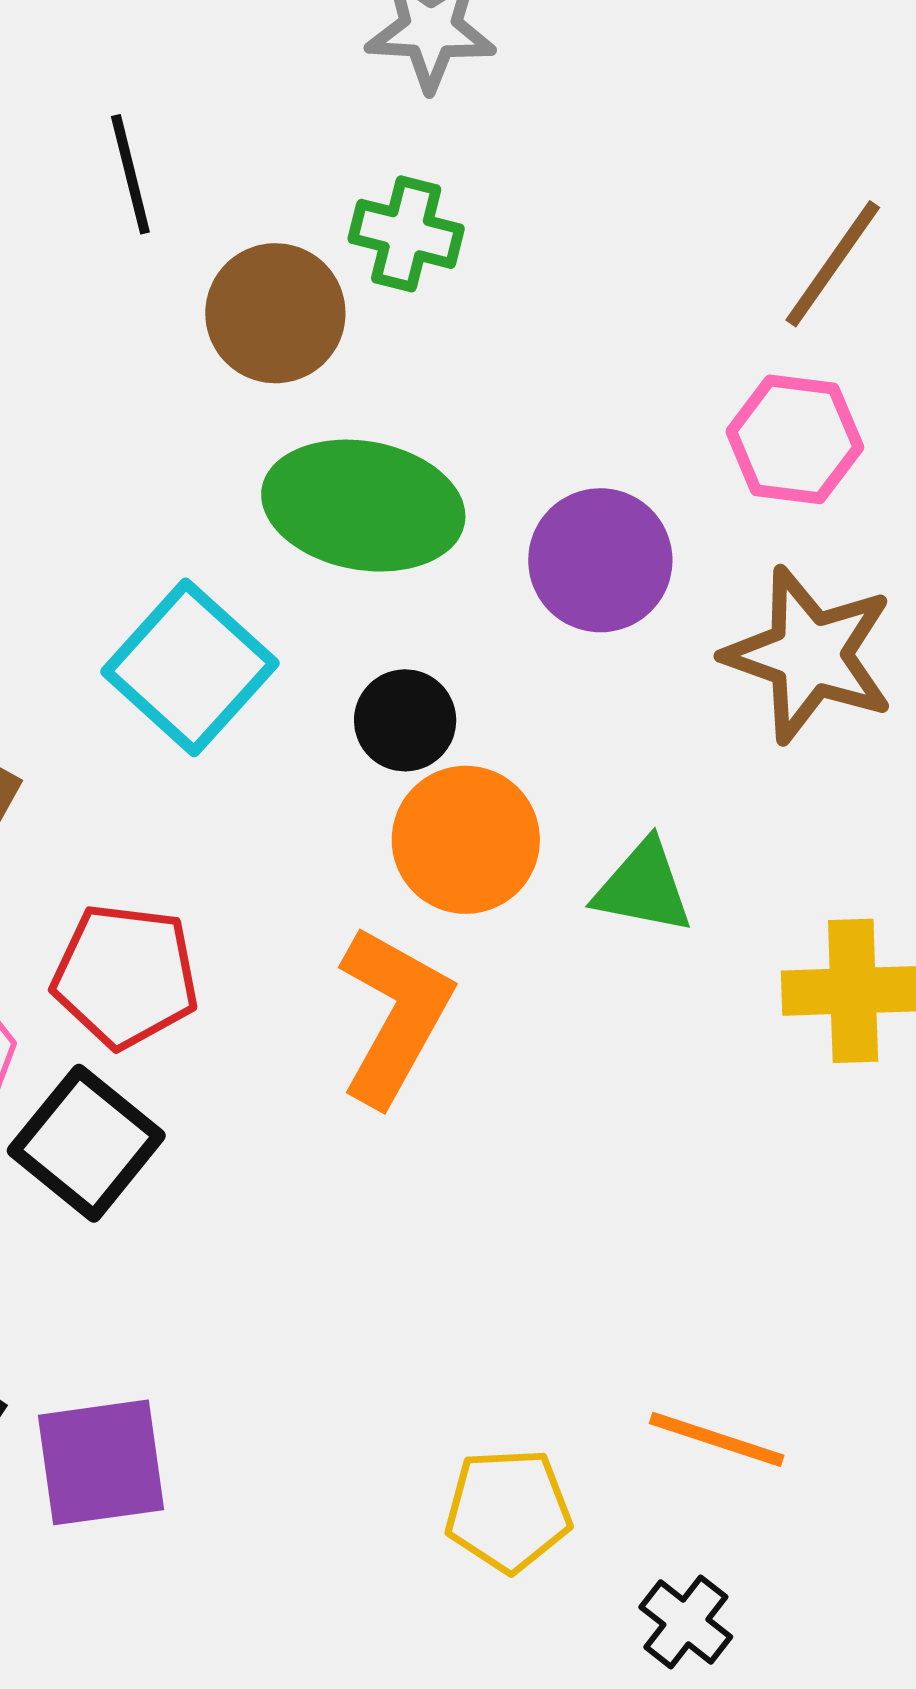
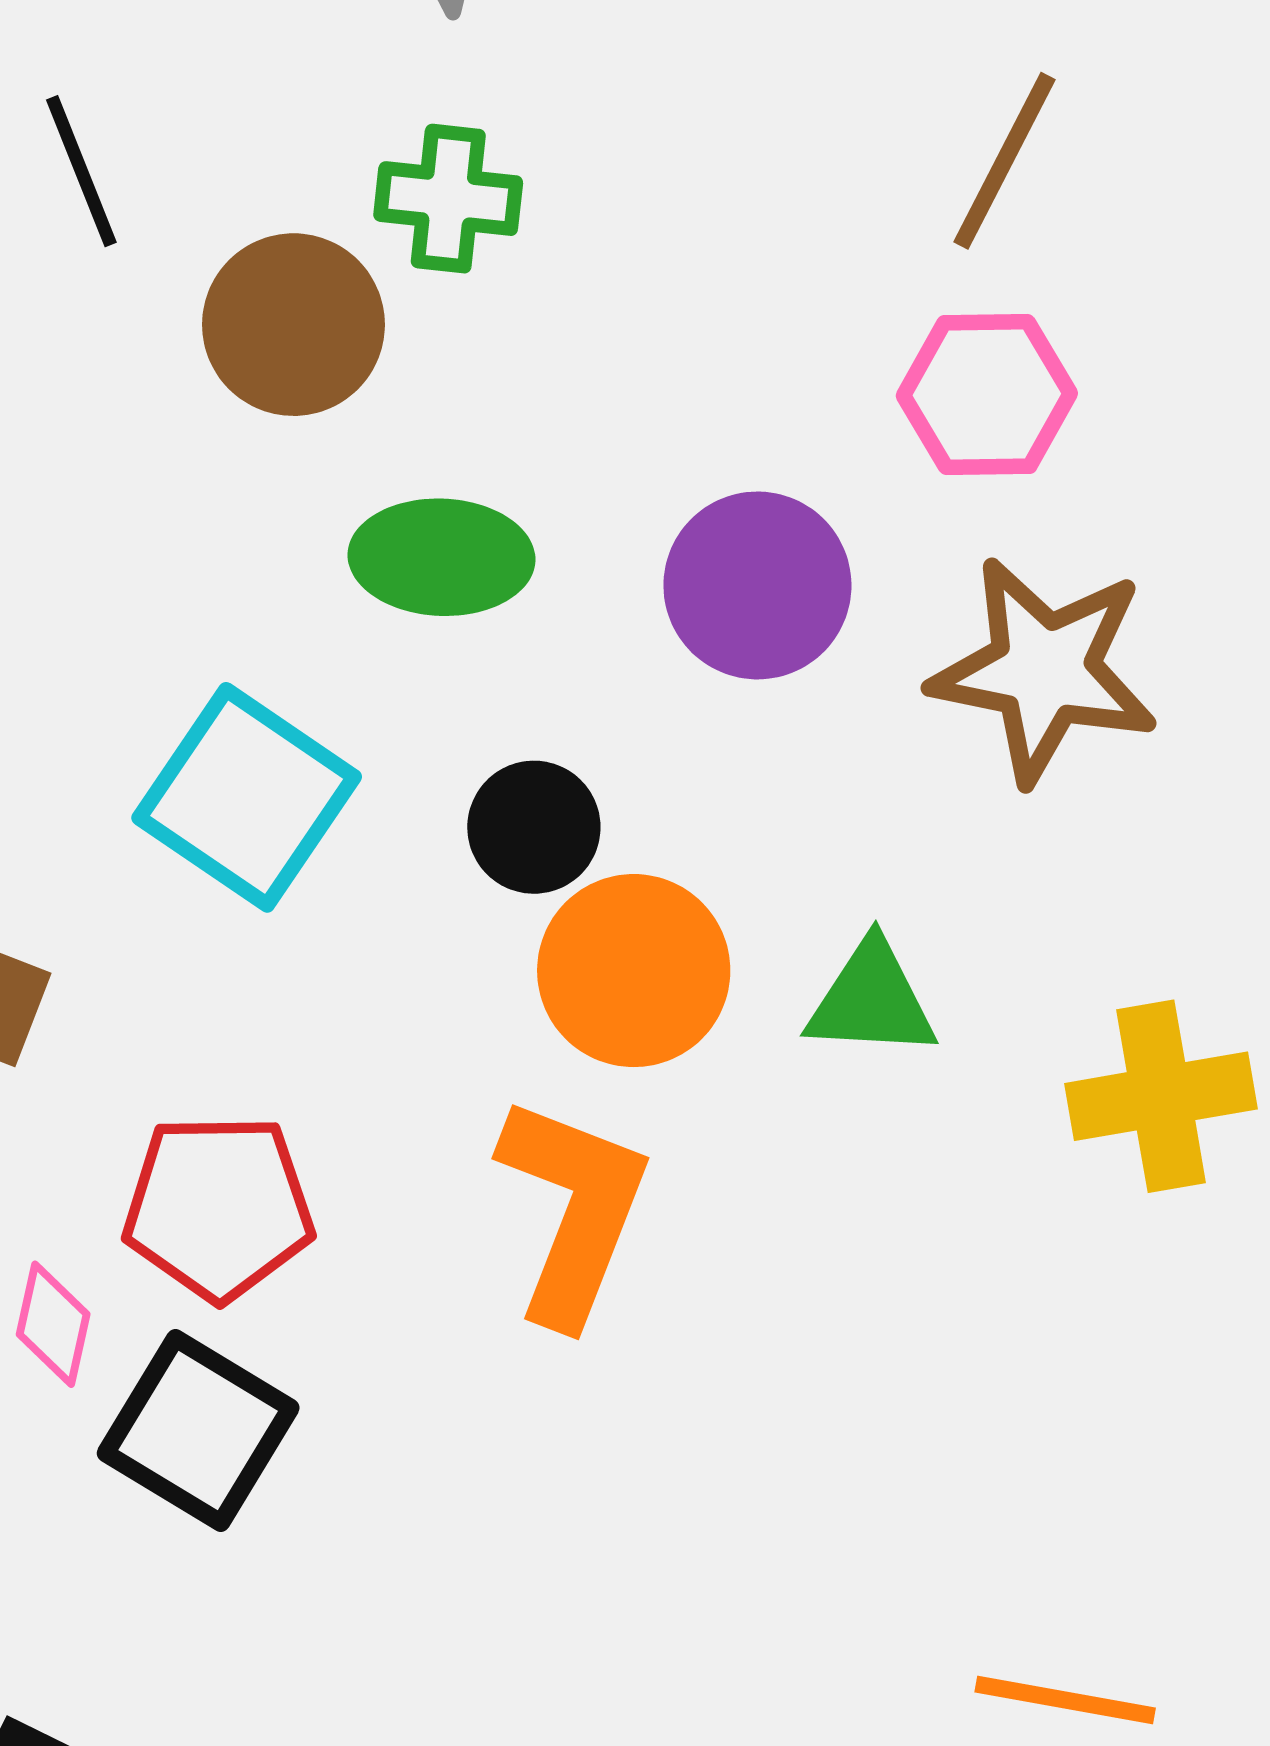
green ellipse: (363, 506) -> (441, 557), size x0.7

